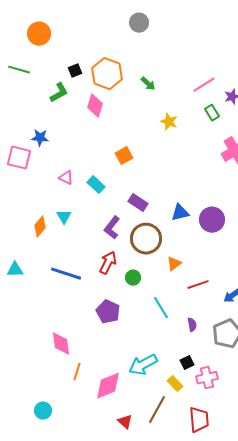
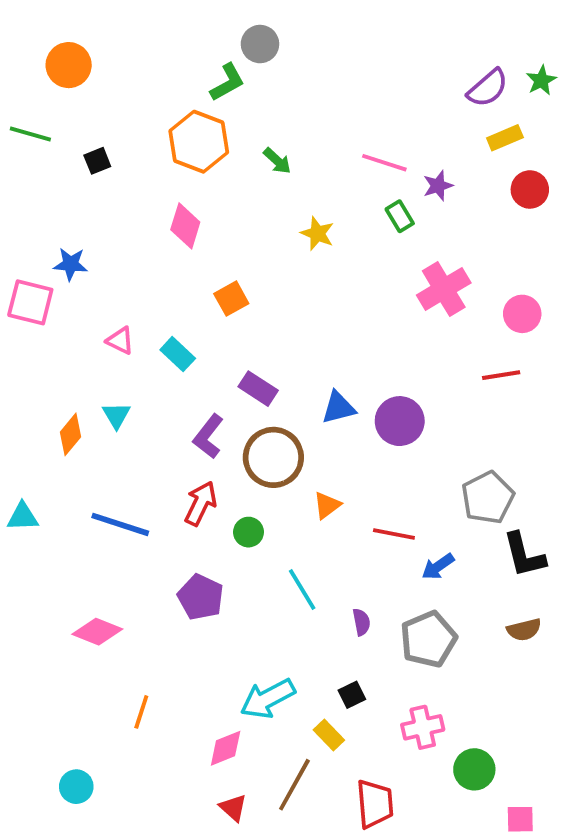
black square: (75, 71) -> (97, 161), moved
pink line: (204, 85) -> (384, 163), turned 50
green L-shape: (59, 93) -> (227, 82), moved
pink diamond: (95, 106) -> (185, 226), moved
red line: (198, 285) -> (394, 534), moved, turned 30
pink diamond: (61, 344) -> (97, 632), moved, turned -60
pink cross: (207, 378) -> (423, 727), moved
pink diamond: (108, 386) -> (226, 748), moved, size x0.7

